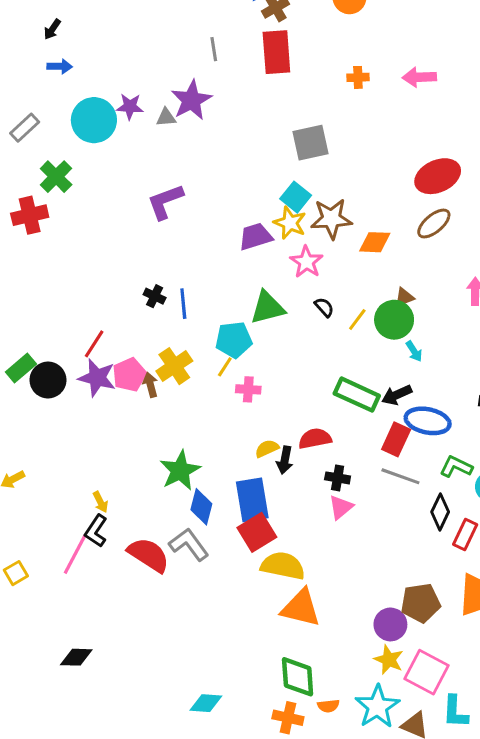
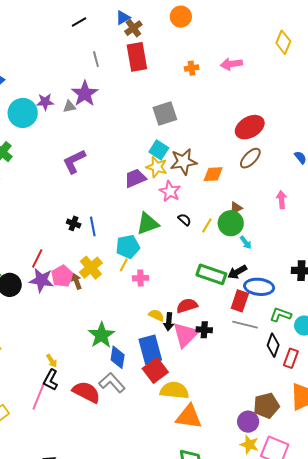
yellow semicircle: (267, 449) -> (156, 315), turned 56
pink triangle: (341, 507) -> (185, 335), moved, size x1.6

